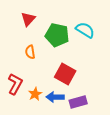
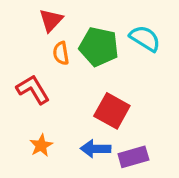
orange semicircle: (30, 52) -> (61, 53), moved
red L-shape: (15, 84) -> (33, 89), moved, turned -60
orange star: (35, 94) -> (41, 145), moved

